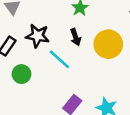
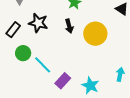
cyan line: (59, 59) -> (43, 65), moved

